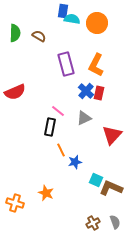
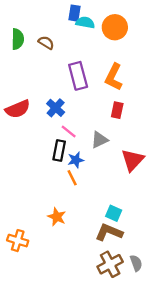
blue cross: (86, 91) -> (56, 108), moved
blue star: (75, 162) -> (76, 160), moved
brown L-shape: (111, 188) -> (109, 232), moved
orange star: (46, 193) -> (57, 217), moved
brown cross: (93, 223) -> (110, 264), size x1.5

